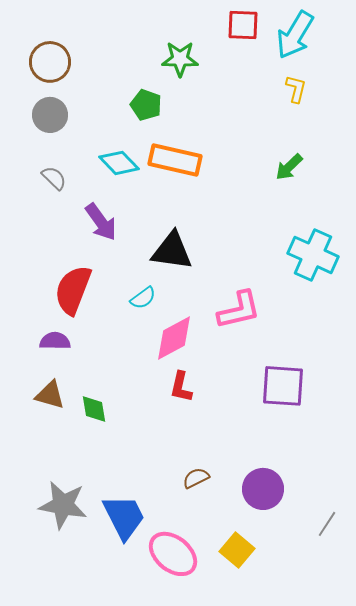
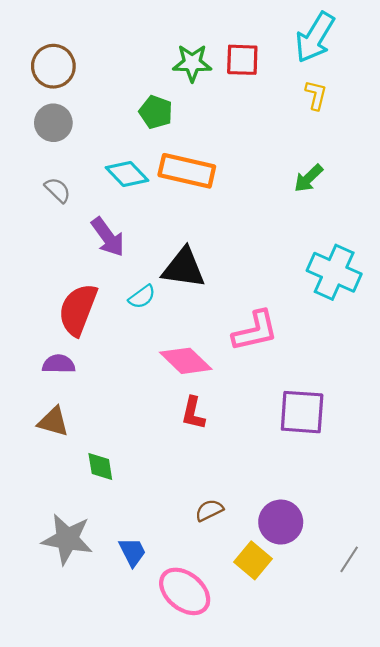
red square: (243, 25) -> (242, 60), moved
cyan semicircle: (143, 298) -> (142, 297), moved
pink diamond: (174, 338) -> (186, 361), turned 72
green diamond: (94, 409) -> (100, 467), moved
blue trapezoid: (124, 517) -> (132, 552), size x0.6
yellow square: (237, 550) -> (253, 560), moved

